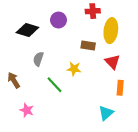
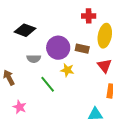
purple circle: (59, 20) -> (58, 48), moved, size x1.5
gray semicircle: (38, 59) -> (34, 59), turned -112
cyan triangle: (106, 113) -> (95, 114), turned 35

